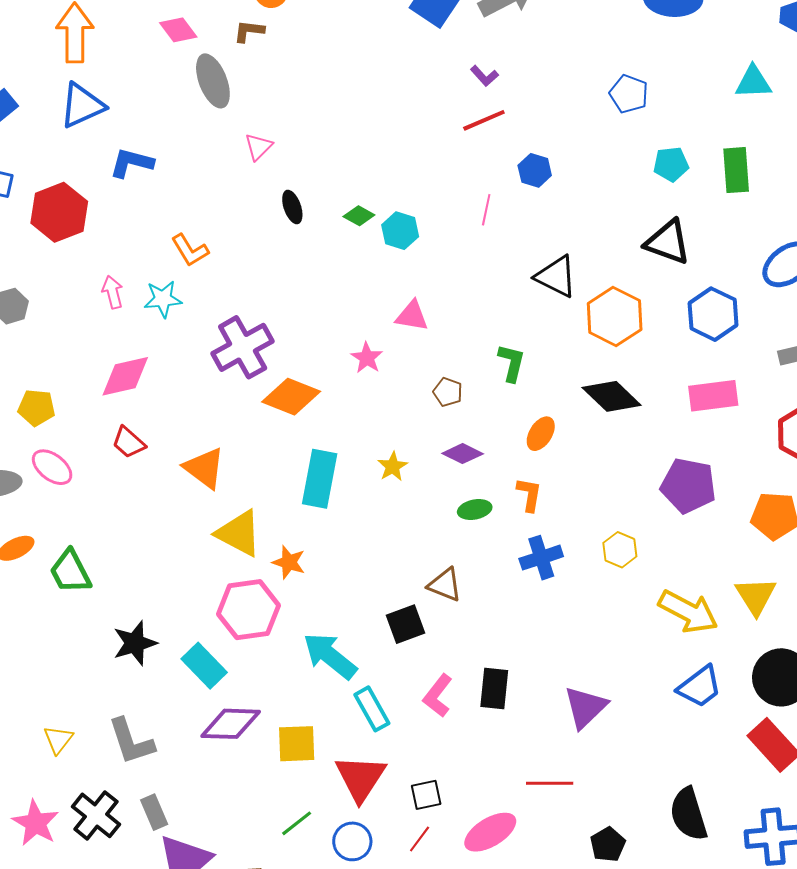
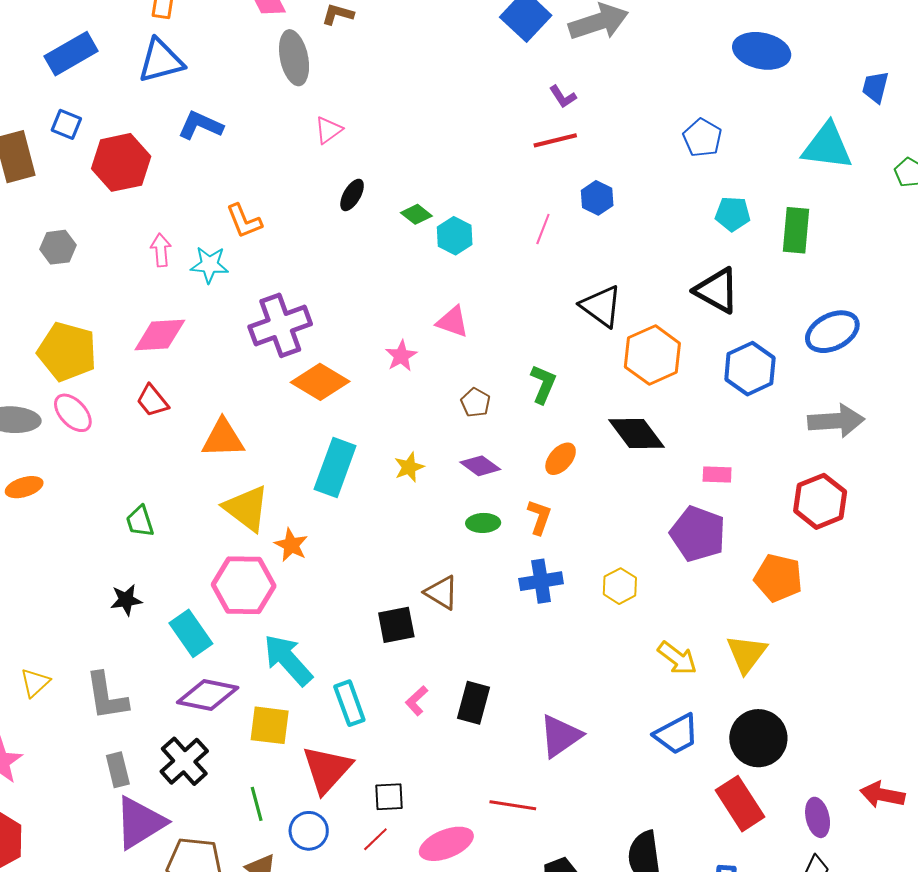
cyan triangle: (753, 82) -> (827, 146), size x1.4
black ellipse: (292, 207) -> (352, 195), turned 40
pink rectangle: (713, 396) -> (717, 475), moved, size x0.6
yellow pentagon: (36, 408) -> (67, 352), size x1.6
orange triangle: (204, 468) -> (223, 438), turned -48
green trapezoid: (70, 572) -> (140, 521), moved, size x0.7
yellow arrow: (688, 612) -> (677, 658), size x0.7
black star: (135, 643) -> (126, 600), size x0.7
cyan arrow: (330, 656) -> (288, 660), moved
pink L-shape: (438, 696) -> (417, 701), size x0.7
black cross: (96, 815) -> (184, 761), moved
green line: (297, 823) -> (257, 804), turned -76

